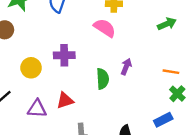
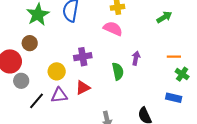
red triangle: (65, 100) -> (83, 88), moved
purple triangle: (37, 109) -> (59, 95), moved
blue rectangle: (163, 120) -> (174, 98), turned 49

